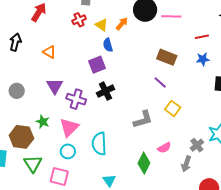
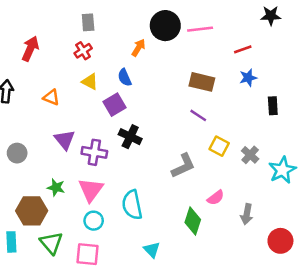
yellow triangle: (102, 25) -> (90, 82), moved
black cross: (105, 91) -> (130, 137), turned -30
gray cross: (197, 145) -> (250, 155), moved

